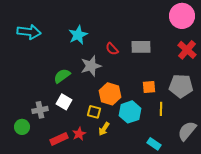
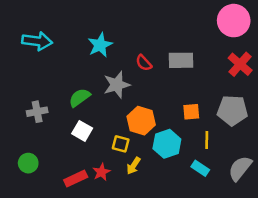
gray cross: (40, 110) -> (37, 112), moved
cyan rectangle: (154, 144) -> (200, 168), moved

